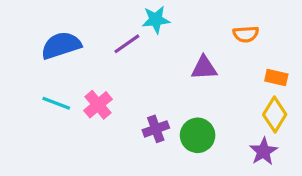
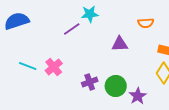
blue semicircle: (61, 45) -> (17, 21), moved
purple star: (263, 151) -> (138, 96), moved

